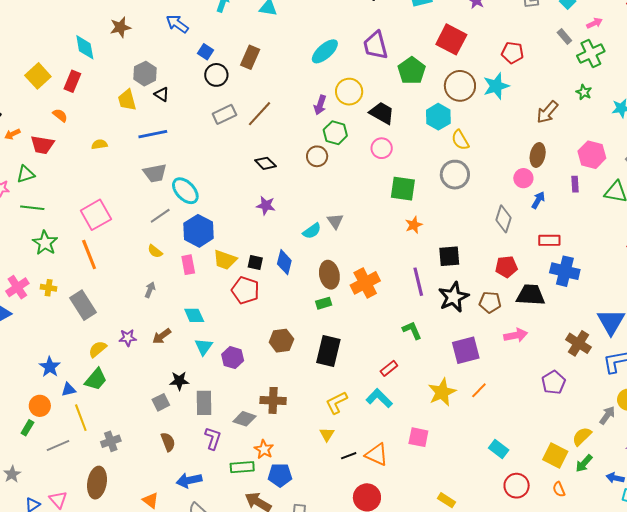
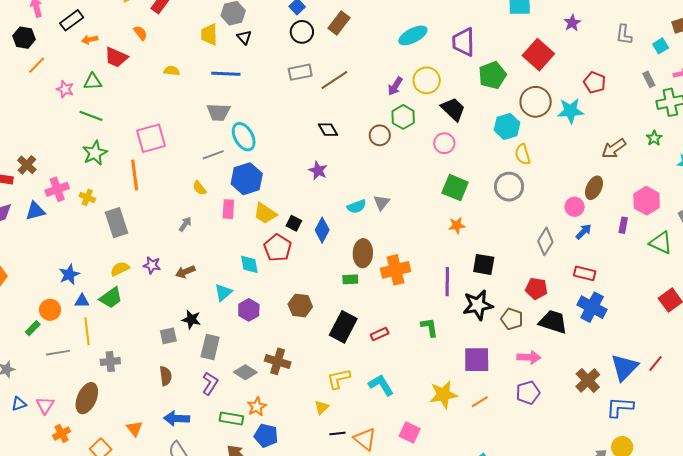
cyan diamond: (194, 315) -> (249, 264), moved
red rectangle: (389, 368) -> (380, 334), moved
purple pentagon: (554, 382) -> (528, 393), moved

